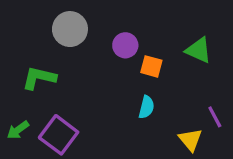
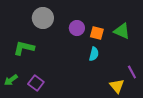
orange square: (151, 66) -> (97, 33), moved
cyan semicircle: (146, 107) -> (94, 54), moved
purple square: (59, 135) -> (36, 83), size x0.7

